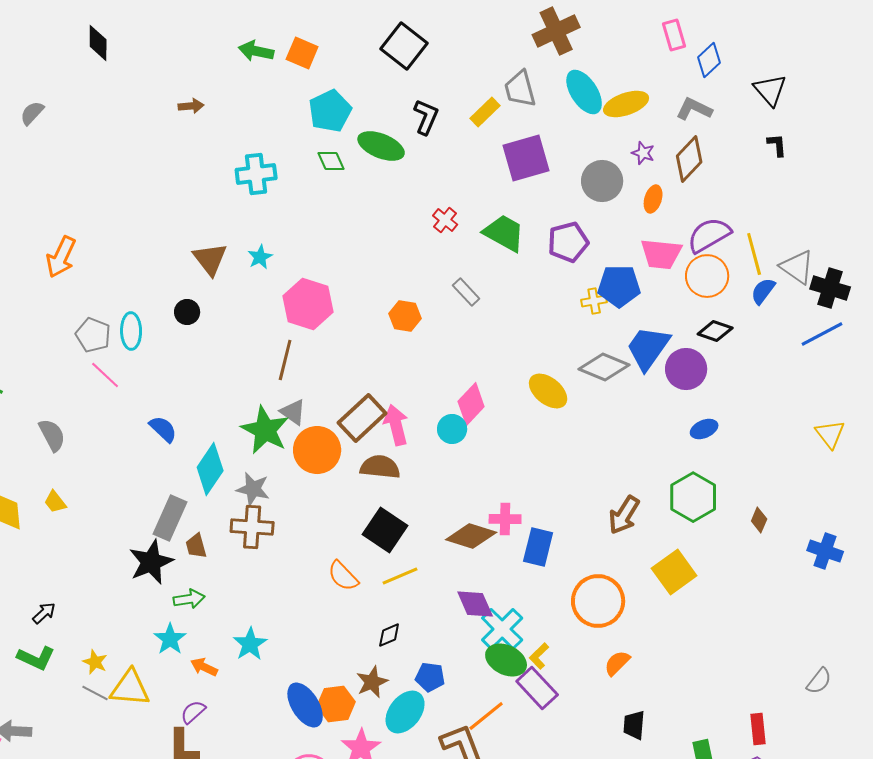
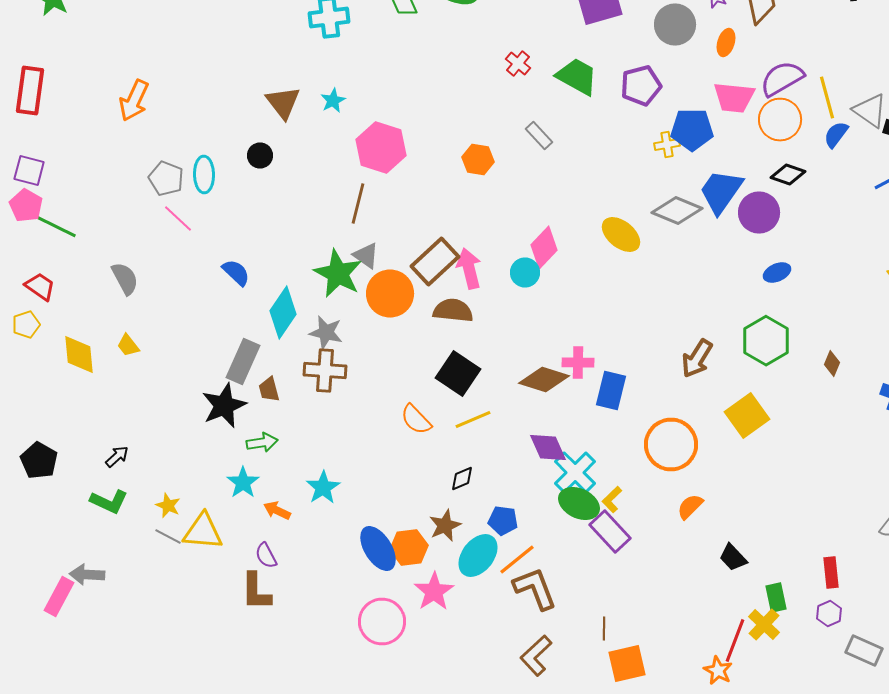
purple semicircle: (193, 712) -> (266, 556), turned -76
orange line: (486, 716) -> (517, 560), moved
black trapezoid: (634, 725) -> (733, 558), moved, turned -48

